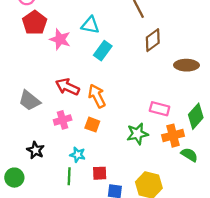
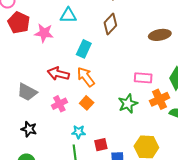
brown diamond: (153, 40) -> (110, 24), moved
cyan rectangle: (103, 51) -> (84, 49), moved
orange square: (92, 125) -> (87, 103), turned 32
black star: (36, 150) -> (29, 129), moved

